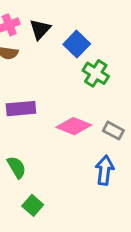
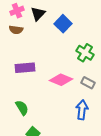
green cross: (96, 73) -> (85, 53), moved

